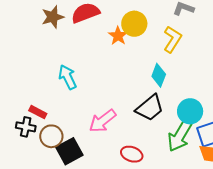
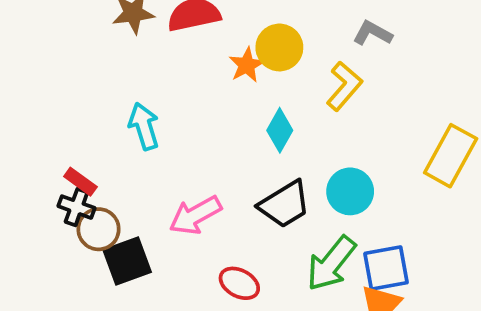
cyan diamond: (159, 75) -> (280, 130), moved
cyan circle: (190, 111) -> (350, 191), moved
black cross: (26, 127) -> (76, 207), moved

